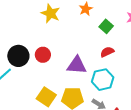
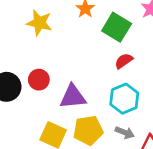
green square: (106, 26) -> (117, 27), size x1.5
purple triangle: (77, 65) -> (73, 97), moved

